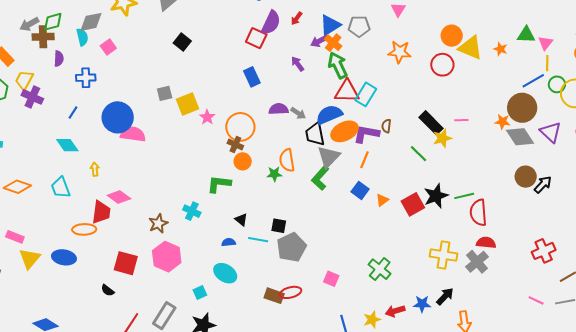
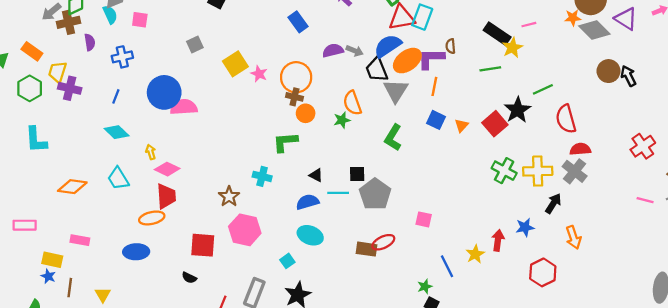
pink square: (108, 47) -> (140, 20), turned -35
gray square: (165, 93) -> (195, 44), moved
green line: (418, 154) -> (490, 69), turned -42
green L-shape: (320, 178) -> (393, 138), moved
black arrow: (543, 184) -> (628, 76), turned -60
green line: (464, 196) -> (543, 89), moved
pink diamond: (119, 197) -> (167, 169), moved
blue semicircle: (229, 242) -> (307, 202), size x1.5
yellow triangle: (30, 259) -> (103, 295), moved, size x0.7
green cross: (380, 269) -> (504, 171), moved
black arrow: (445, 296) -> (553, 203), moved
red arrow: (395, 311) -> (498, 240), turned 126

